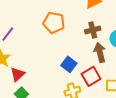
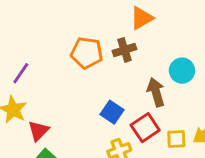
brown cross: (93, 30) -> (124, 50), moved

